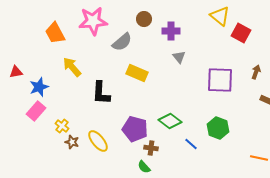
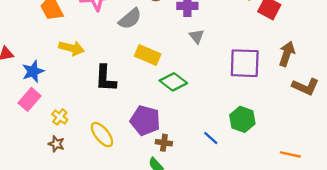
yellow arrow: (72, 67) -> (72, 48), turned 145
brown arrow: (256, 72) -> (287, 54), size x1.5
green diamond: (170, 121) -> (173, 82), moved
brown star: (72, 142) -> (56, 144), moved

